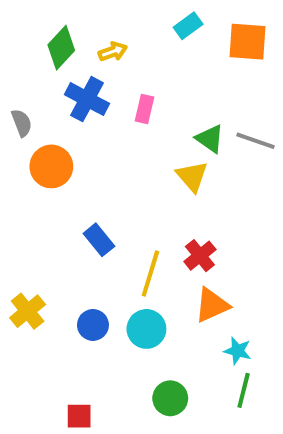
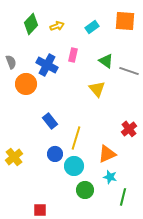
cyan rectangle: (188, 26) -> (92, 27), moved
blue cross: (87, 99) -> (47, 65), moved
green triangle: (210, 139) -> (106, 61), moved
red cross: (200, 256) -> (129, 129), moved
blue circle: (93, 325) -> (55, 154), moved
cyan star: (238, 351) -> (110, 177), moved
green circle: (170, 398) -> (85, 190), moved

